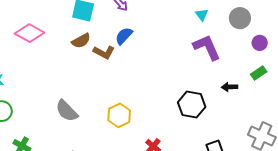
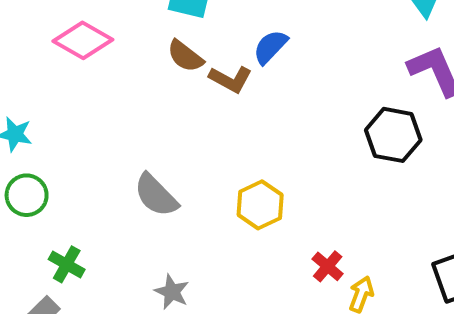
brown semicircle: (81, 41) -> (185, 56), turned 66
black hexagon: (192, 105) -> (393, 135), moved

